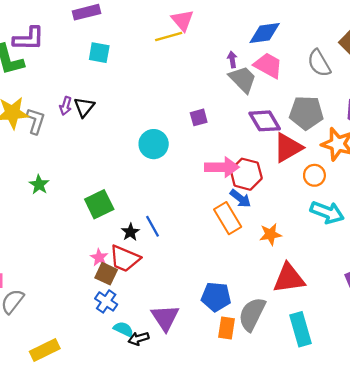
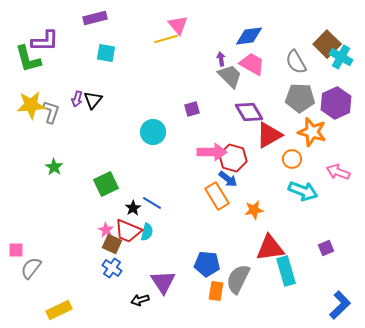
gray pentagon: (306, 113) -> (300, 98), moved
blue line: (152, 226) -> (152, 203), turned -30
cyan semicircle: (123, 329) -> (147, 232), moved, turned 78
cyan rectangle: (301, 329) -> (286, 271), moved

